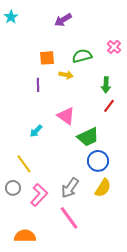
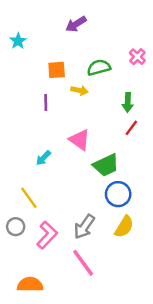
cyan star: (11, 17) -> (18, 41), moved

